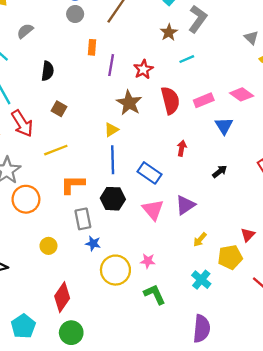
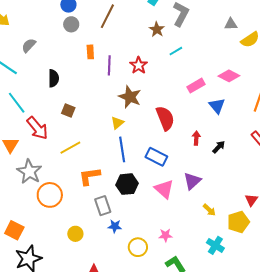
gray triangle: (251, 38) -> (231, 24), turned -40
red semicircle: (170, 100) -> (165, 118), moved
red arrow: (182, 148) -> (196, 138), moved
yellow arrow: (200, 240) -> (209, 210), turned -80
yellow circle: (115, 270) -> (138, 247), size x0.7

